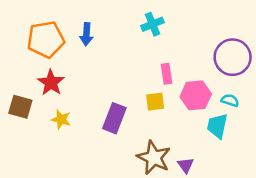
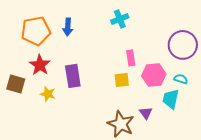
purple rectangle: (114, 118) -> (73, 76), moved, turned -30
purple triangle: (186, 165) -> (146, 113), moved

